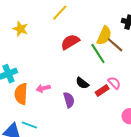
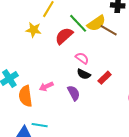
yellow star: (20, 29) -> (34, 30), moved
yellow semicircle: (104, 36) -> (96, 23), turned 42
green line: (98, 53) -> (78, 23), moved
pink semicircle: (114, 83) -> (82, 58), moved

